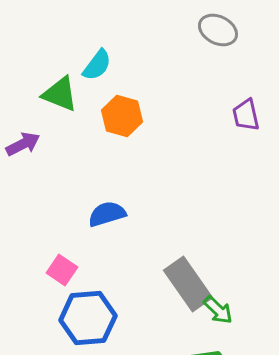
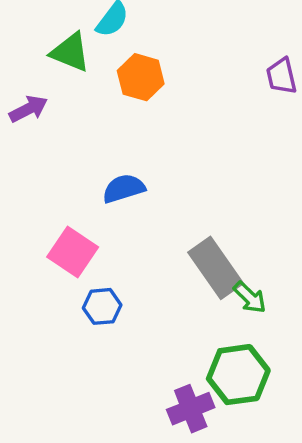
pink square: (62, 270) -> (73, 252), size x1.4
blue hexagon: (88, 318) -> (102, 306), size x0.6

